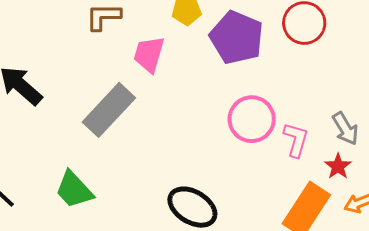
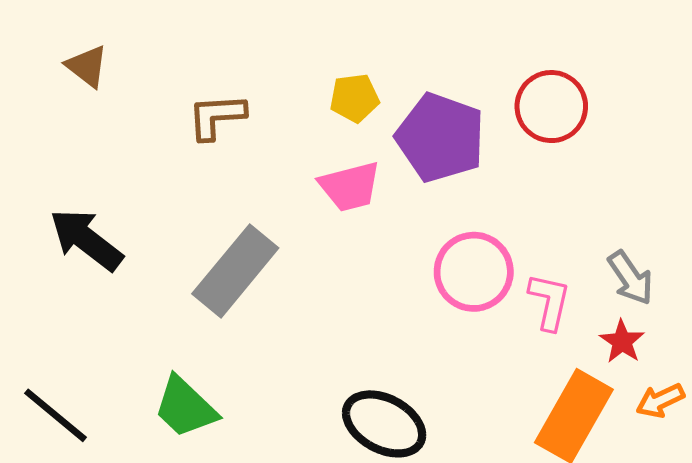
pink trapezoid: (149, 54) -> (350, 186), moved, turned -117

